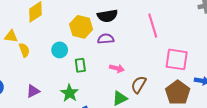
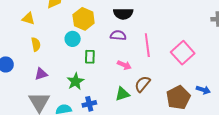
pink line: (153, 26) -> (147, 45), moved
yellow hexagon: (81, 27) -> (84, 19), moved
yellow semicircle: (24, 50) -> (36, 44), moved
pink square: (177, 59) -> (183, 53), moved, turned 30

